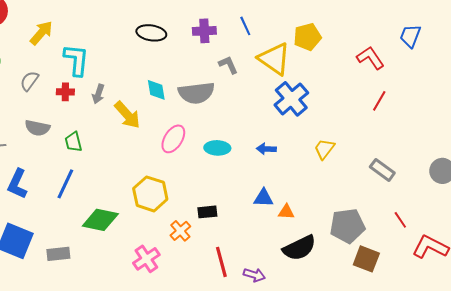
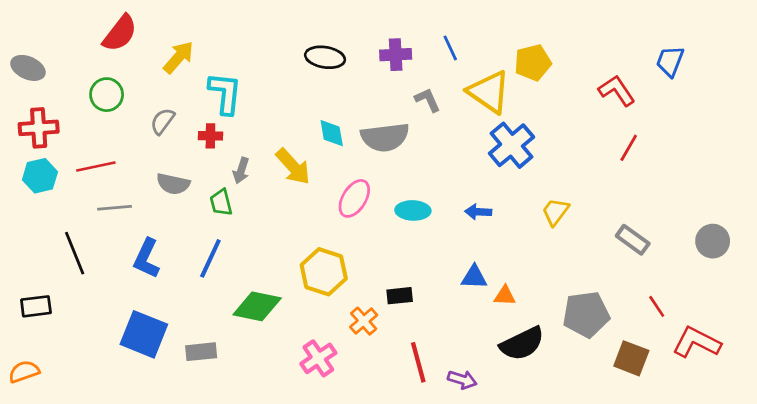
gray arrow: (98, 94) -> (241, 170), moved
brown square: (366, 259) -> (631, 358), moved

